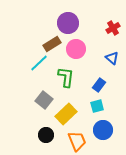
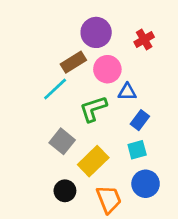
red cross: (113, 28) -> (144, 40), moved
blue triangle: (112, 58) -> (127, 92), moved, turned -40
green L-shape: (66, 77) -> (93, 109), turned -115

